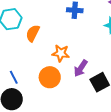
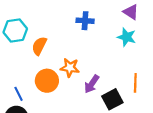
orange circle: (50, 77) -> (47, 81), moved

